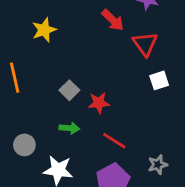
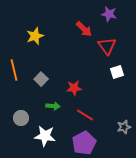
gray square: (69, 90) -> (41, 79), moved
gray star: (158, 165) -> (124, 127), moved

